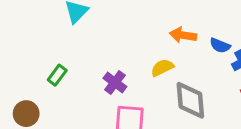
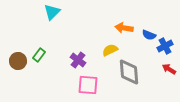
brown circle: (26, 114) -> (18, 61), moved

